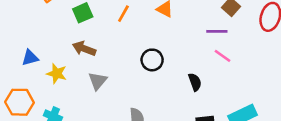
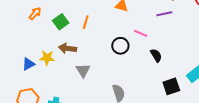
orange line: (123, 14) -> (86, 22), moved
pink line: (222, 56) -> (141, 33), moved
yellow star: (57, 73) -> (47, 58), moved

